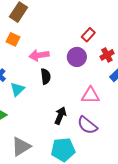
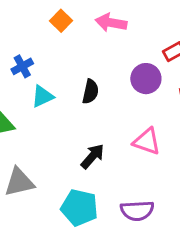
pink arrow: (39, 55) -> (111, 23), moved
purple semicircle: (87, 125) -> (137, 211), moved, turned -60

